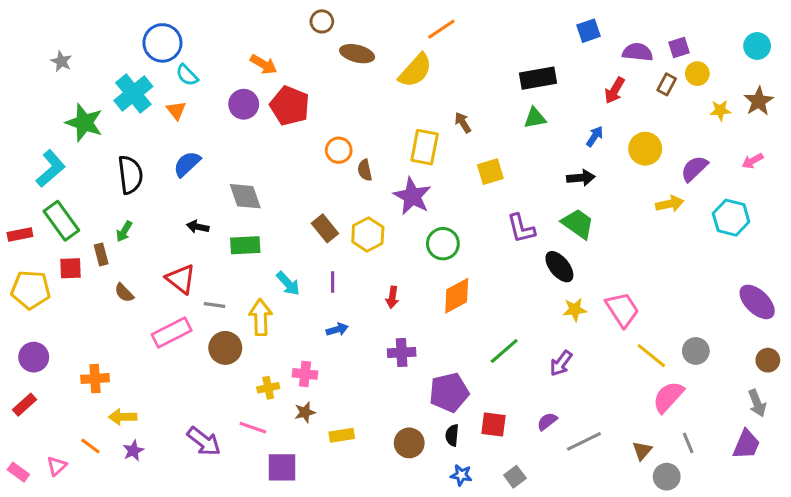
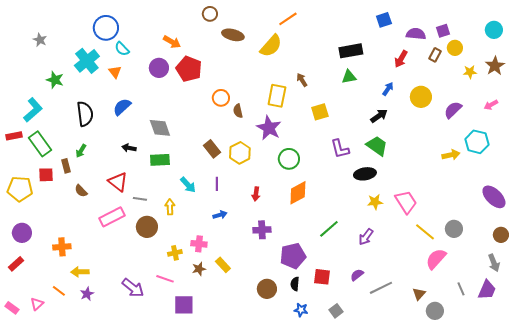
green star: (84, 123) -> (55, 80), size x0.7
black arrow: (581, 178) -> (379, 116), turned -30
yellow arrow: (670, 204) -> (451, 155), moved
red rectangle: (20, 234) -> (14, 136), moved
black ellipse: (559, 267) -> (365, 174), turned -60
yellow arrow: (261, 317) -> (170, 207), size x0.7
yellow rectangle: (342, 435) -> (223, 265), moved, turned 56
gray line: (688, 443) -> (461, 289), moved

